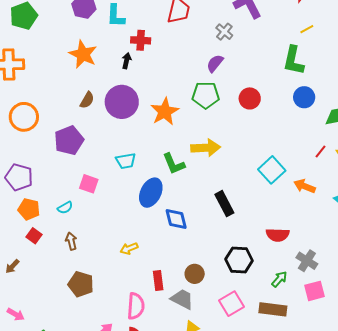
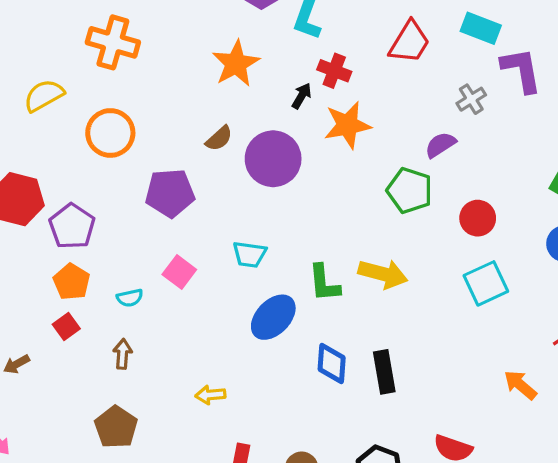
orange star: (165, 112) -> (348, 125), moved
cyan square: (272, 170) -> (486, 283), moved
blue diamond: (176, 219) -> (332, 363), moved

